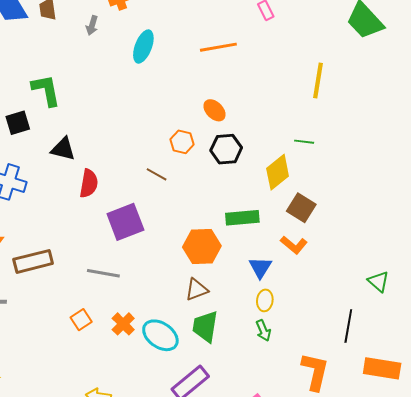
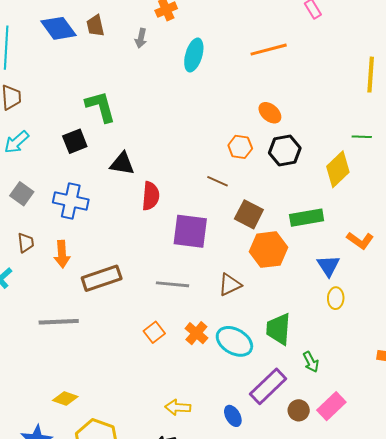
brown square: (301, 208) -> (249, 214), moved
purple square: (125, 222) -> (190, 231), turned 33
brown triangle: (197, 290) -> (230, 285), moved
green arrow: (263, 330) -> (311, 362), moved

